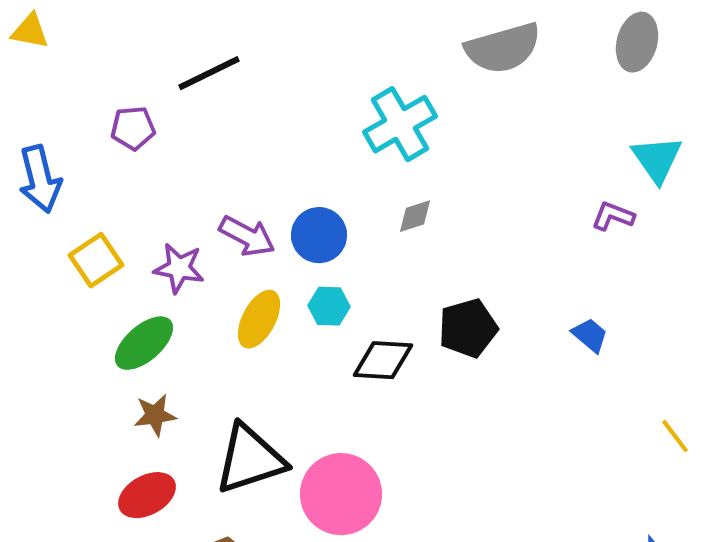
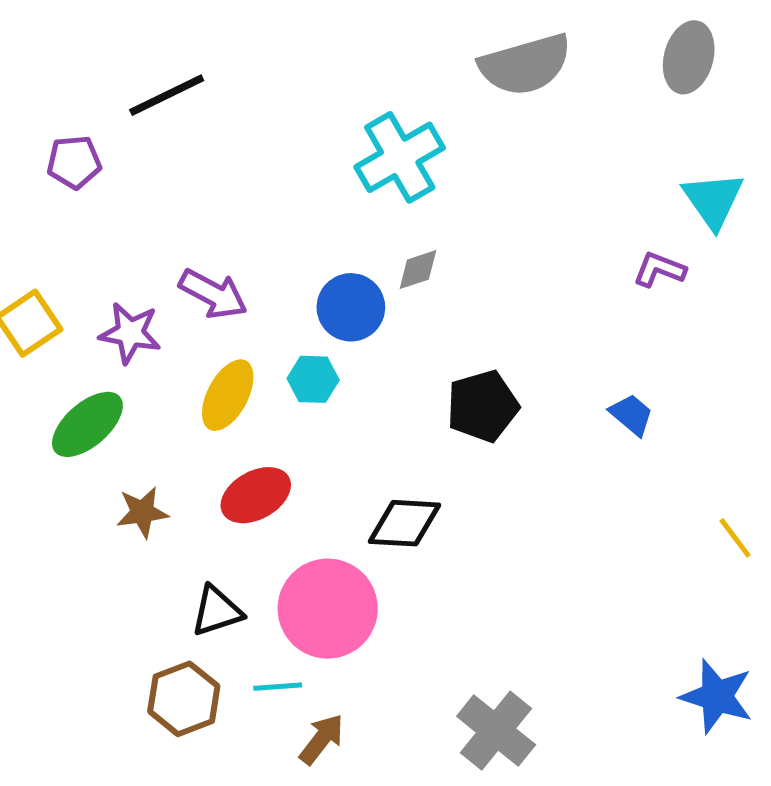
blue circle: (319, 235) -> (351, 307), moved
black diamond: (383, 360) -> (405, 523), moved
brown star: (155, 415) -> (142, 512), moved
black triangle: (250, 459) -> (217, 611), moved, size x0.6
red ellipse: (147, 495) -> (256, 495), moved

